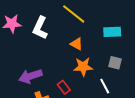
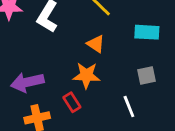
gray square: (115, 63) -> (147, 76), turned -32
orange star: (83, 67) -> (86, 75), moved

